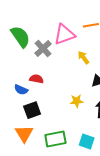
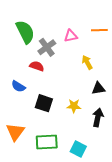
pink triangle: (64, 34) -> (71, 36), size x0.6
red semicircle: (36, 79) -> (37, 66), moved
black square: (32, 110) -> (44, 103), moved, turned 30

